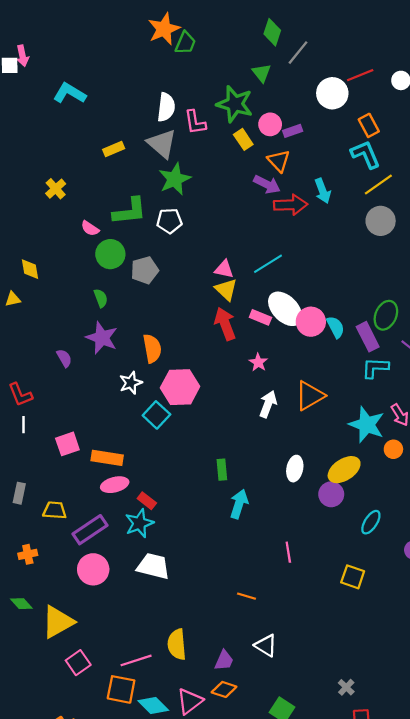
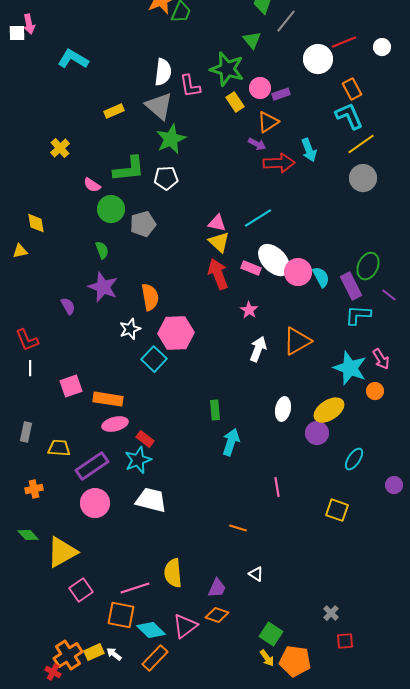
orange triangle: (279, 161) -> (268, 122), turned 40
purple arrow: (267, 184) -> (257, 144), size x0.7
white triangle: (266, 645) -> (256, 574), size x0.7

